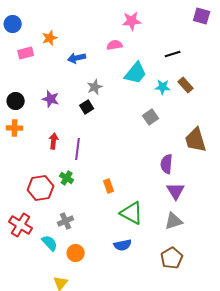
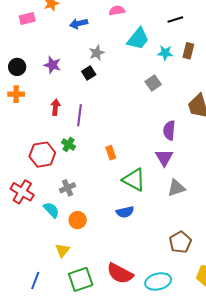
brown rectangle: (186, 85) -> (188, 51), turned 56
purple triangle: (176, 191) -> (164, 158), moved
brown pentagon: (172, 258) -> (180, 242), moved

